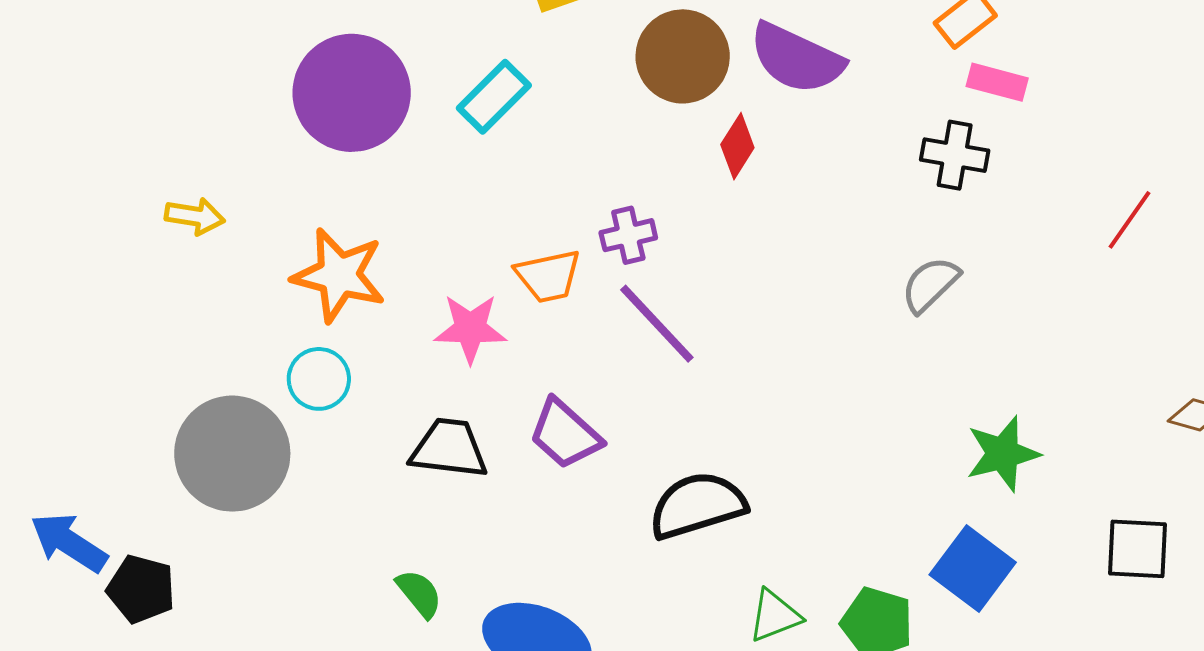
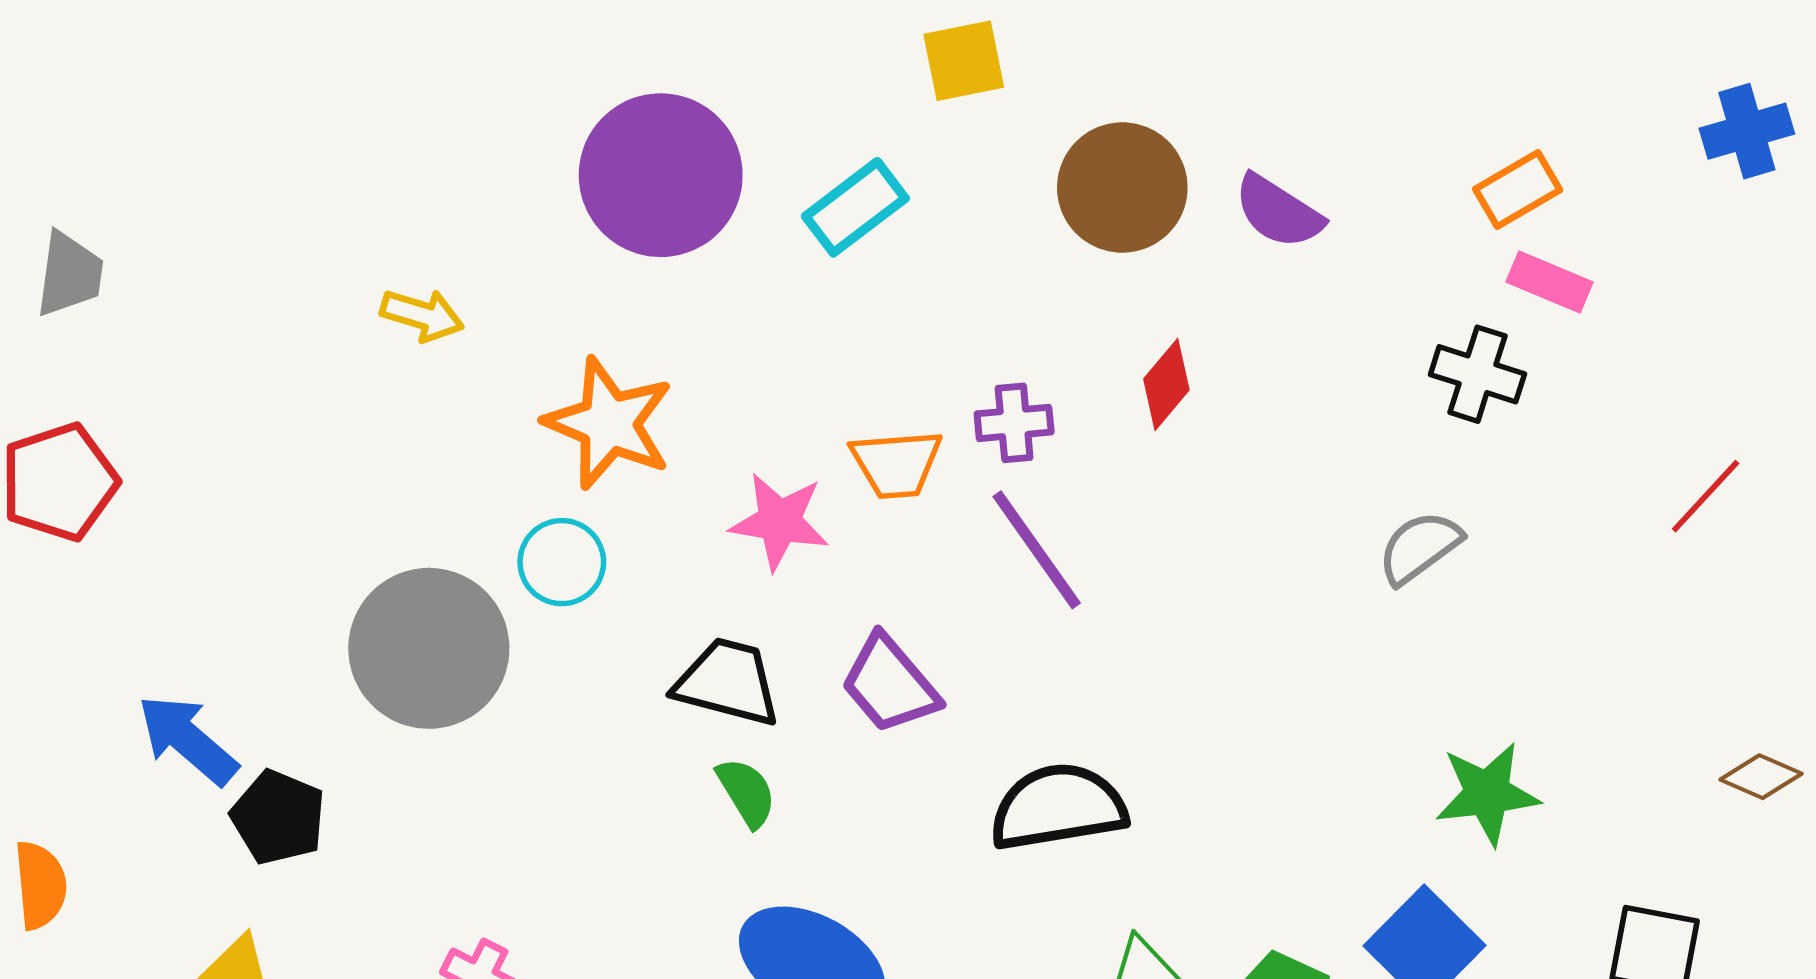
purple semicircle: (796, 58) -> (1278, 212), size x0.7
red diamond: (737, 146) -> (1166, 384), moved
green semicircle: (419, 593) -> (746, 792), moved

